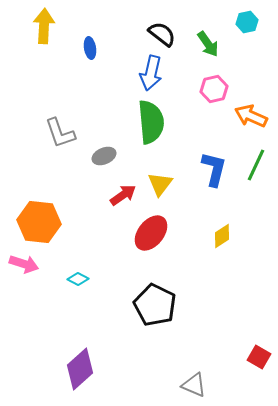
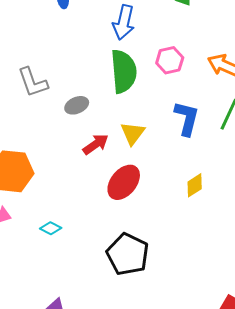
pink hexagon: (214, 89) -> (170, 60), moved

